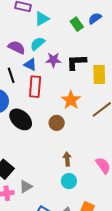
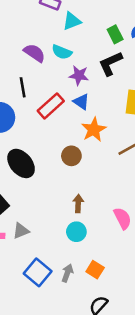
cyan semicircle: (38, 44) -> (62, 52), turned -126
black L-shape: (76, 62) -> (111, 64), moved, turned -30
blue triangle: (30, 65) -> (81, 102), moved
red rectangle: (35, 87) -> (51, 106), turned 35
black ellipse: (21, 119) -> (21, 163), moved

